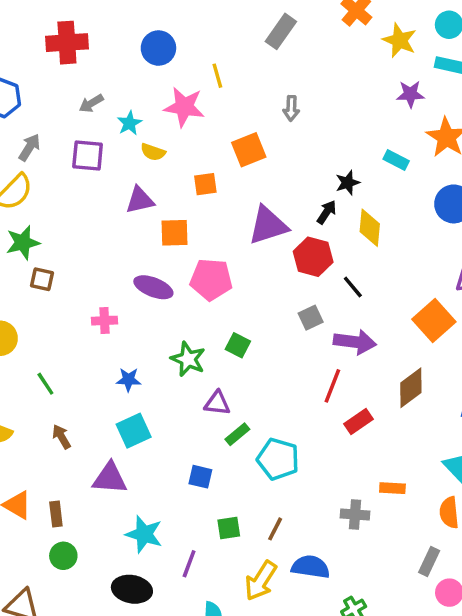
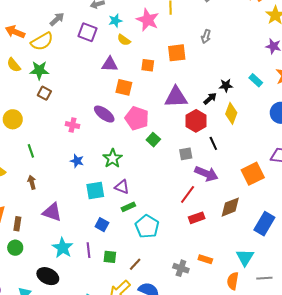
green square: (238, 345) -> (153, 140), moved
cyan square: (134, 431) -> (95, 191), moved
purple line: (189, 564) -> (89, 250), moved, turned -42

